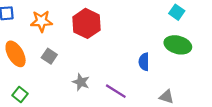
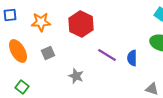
gray square: (49, 56) -> (48, 53), turned 32
purple line: (116, 91) -> (107, 55), moved

